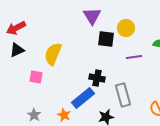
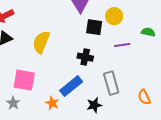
pink square: (36, 77) -> (24, 80), moved, size x1.6
black cross: (97, 78) -> (85, 57), moved
gray star: (34, 115) -> (13, 103), moved

